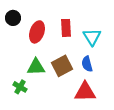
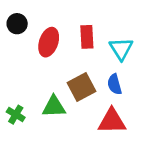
green triangle: (36, 67) -> (54, 107), moved
green cross: (20, 87) -> (16, 115), moved

